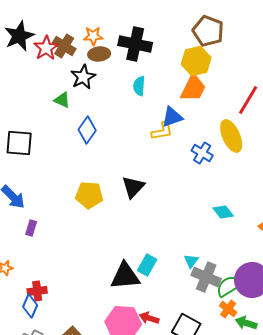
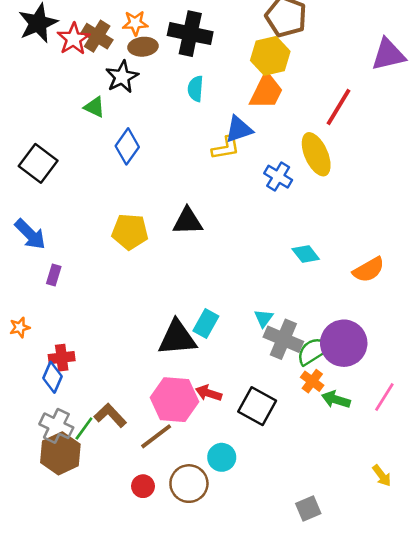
black square: (19, 143) -> (38, 163), turned 32
black triangle: (133, 187) -> (188, 221), turned 45

